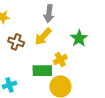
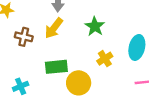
yellow cross: (60, 59) -> (105, 59), moved

